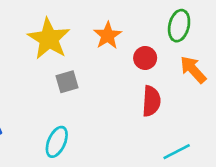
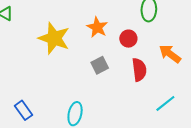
orange arrow: (193, 70) -> (170, 54), moved
gray square: (67, 82) -> (100, 65), moved

